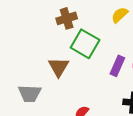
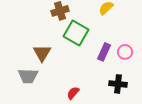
brown triangle: (59, 67) -> (42, 53), moved

